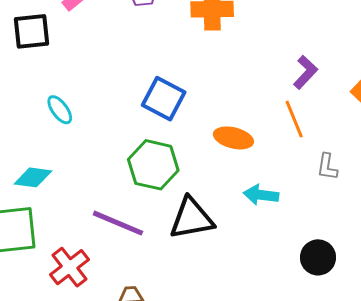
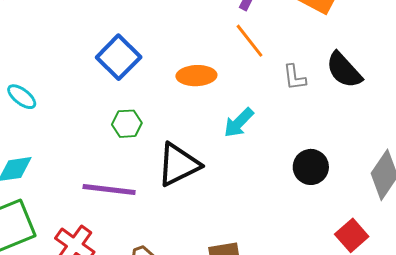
blue square: (164, 99) -> (119, 57), turned 33
green hexagon: (153, 165) -> (127, 124), size x0.6
cyan arrow: (261, 195) -> (239, 123), turned -36

